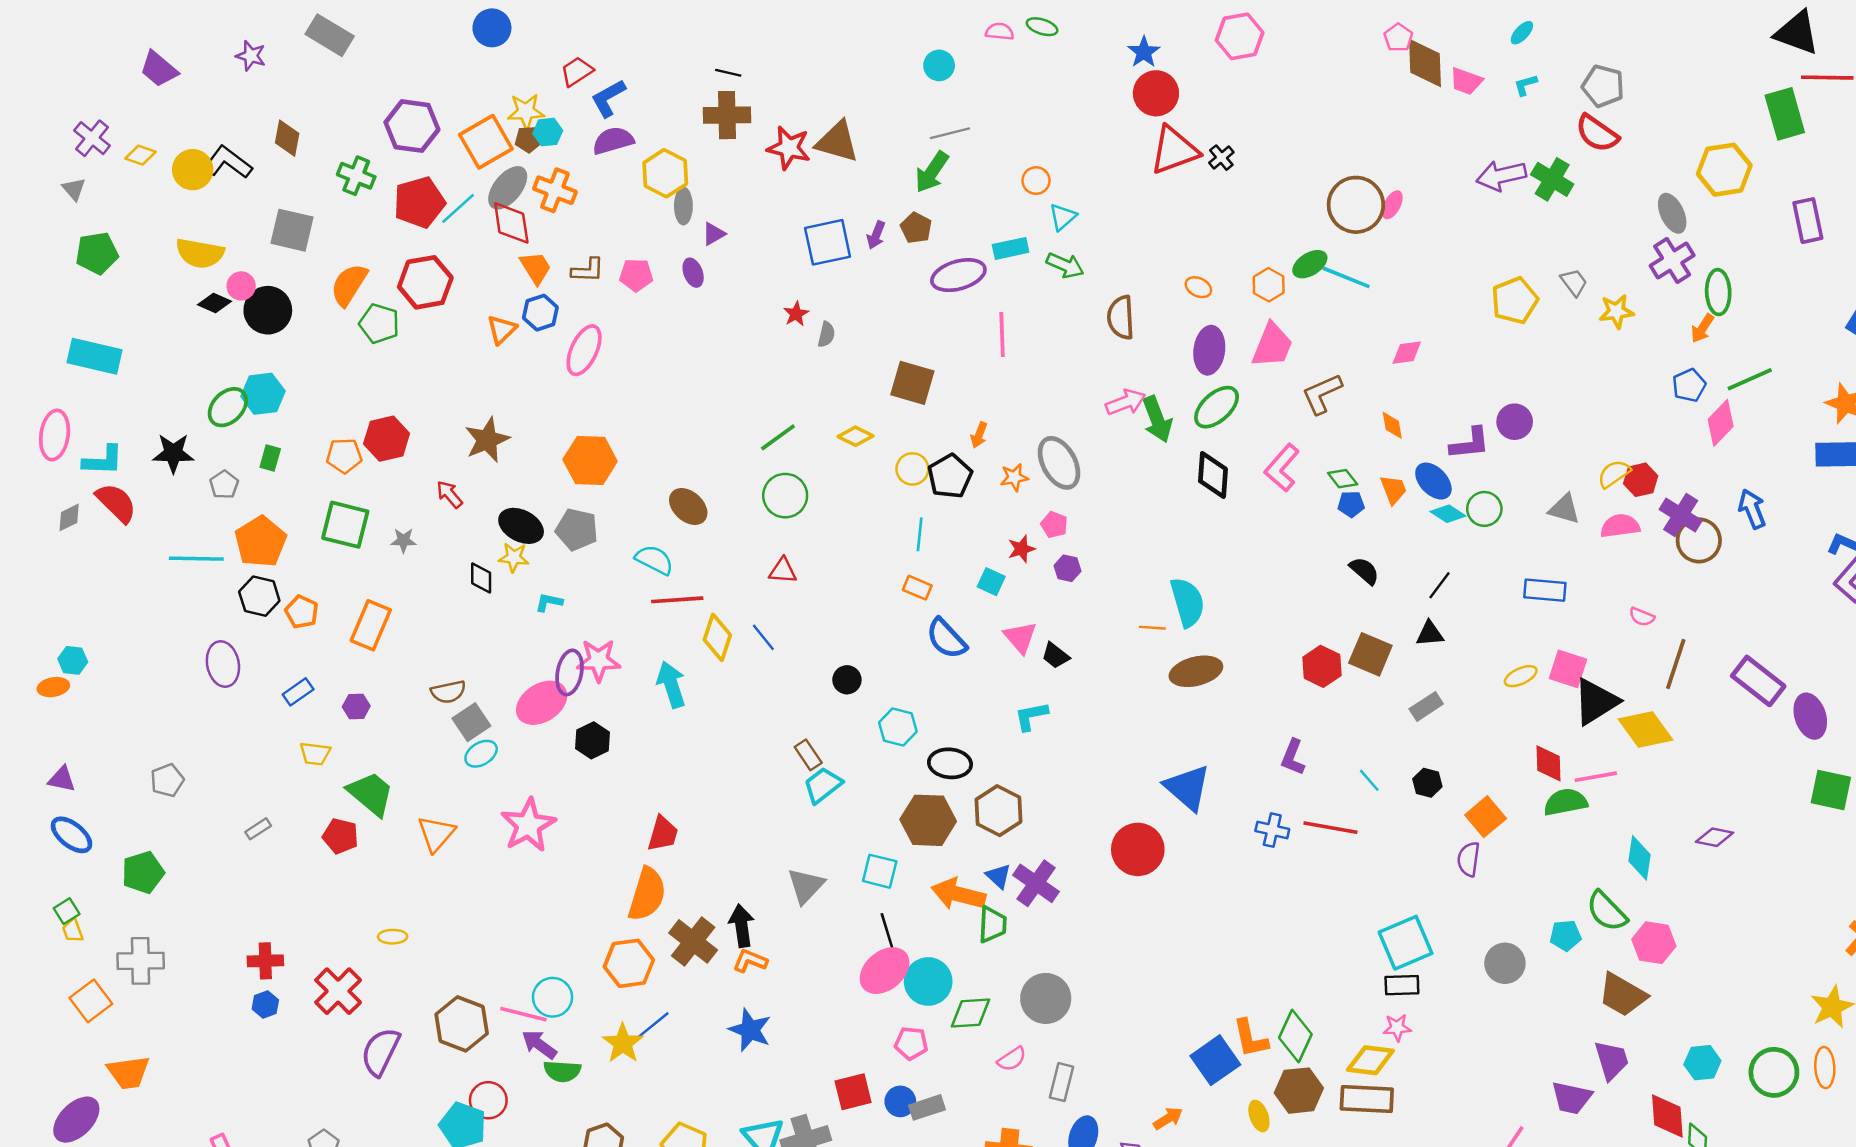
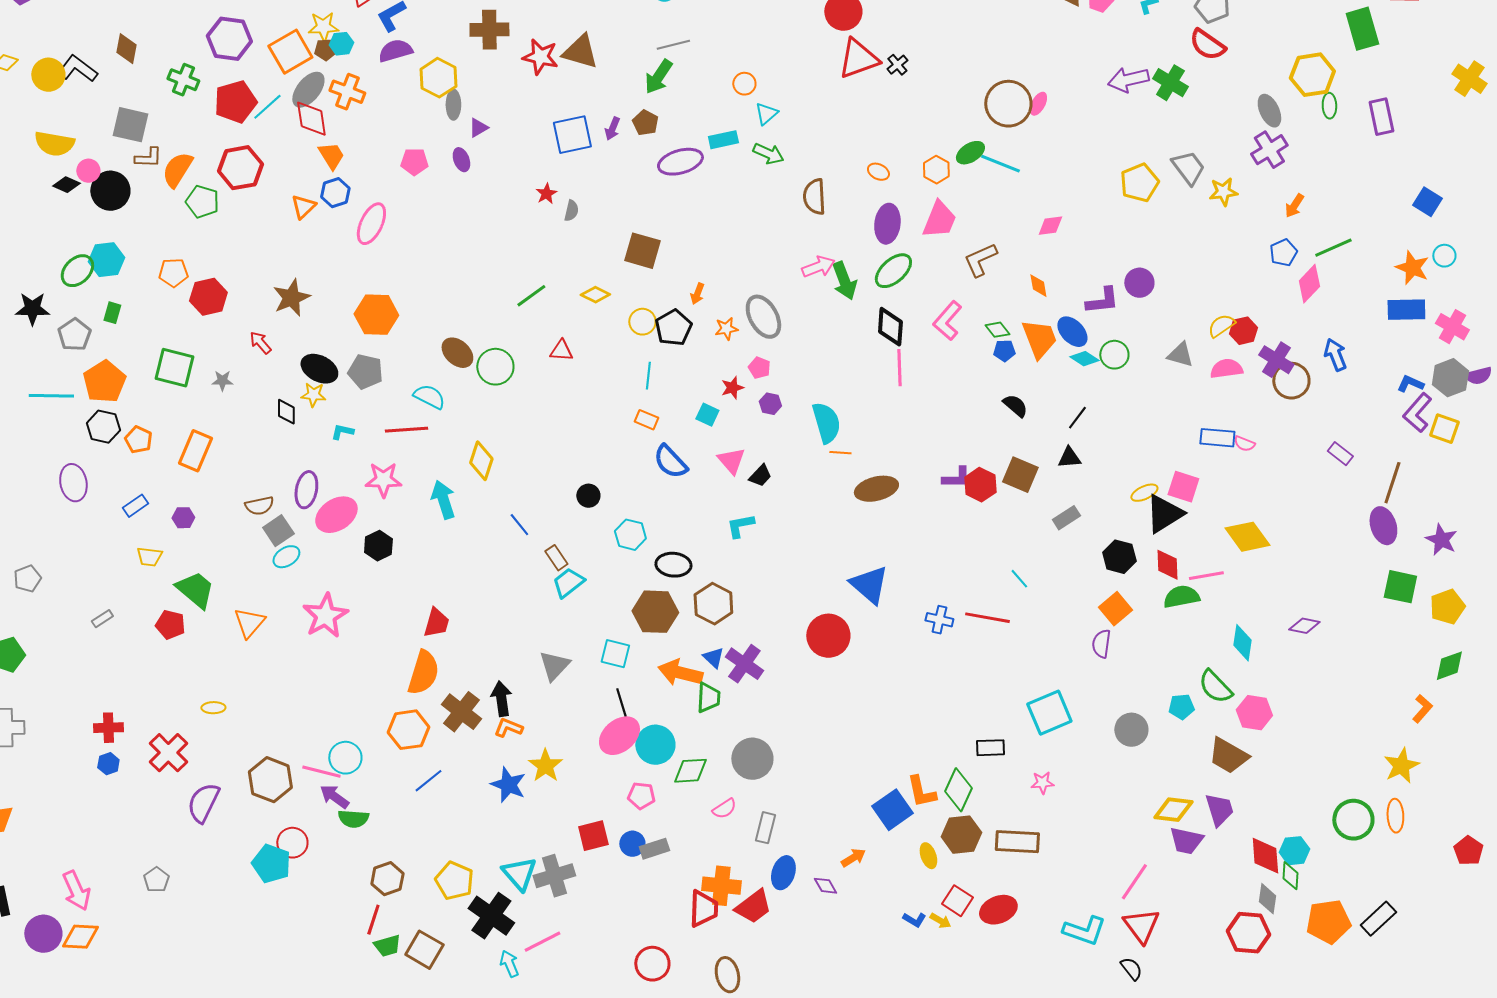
brown L-shape: (588, 270) -> (148, 158), moved
gray trapezoid: (1574, 282) -> (1188, 168), size x1.5
green ellipse: (1718, 292) -> (1329, 106), moved, size x0.7
pink line: (1002, 334) -> (899, 368), moved
orange pentagon: (344, 456) -> (173, 273), moved
gray pentagon: (224, 485) -> (74, 335), size x1.4
orange trapezoid: (1393, 490) -> (1039, 339), size x1.6
green circle: (785, 496) -> (495, 367), moved
red triangle: (783, 571) -> (561, 351), moved
blue rectangle: (1545, 590) -> (1217, 438), moved
red line: (677, 600) -> (406, 430), moved
cyan semicircle: (1187, 602) -> (826, 423), moved
blue line: (763, 637) -> (519, 525), moved
black trapezoid: (1055, 656) -> (760, 476), turned -85
brown line: (1676, 664) -> (1392, 483), moved
purple ellipse: (569, 672) -> (306, 490), moved
purple rectangle: (1758, 681) -> (1340, 454), moved, size x0.6
black triangle: (1596, 702) -> (1164, 514), moved
purple L-shape: (1293, 757) -> (956, 478), moved, turned -112
black hexagon: (1427, 783) -> (1119, 557), moved, size x1.4
black rectangle: (1402, 985) -> (990, 748), moved
yellow star: (623, 1043) -> (545, 766), moved
yellow diamond: (1370, 1060) -> (1173, 810), moved
cyan hexagon: (1702, 1063) -> (1294, 851), moved

